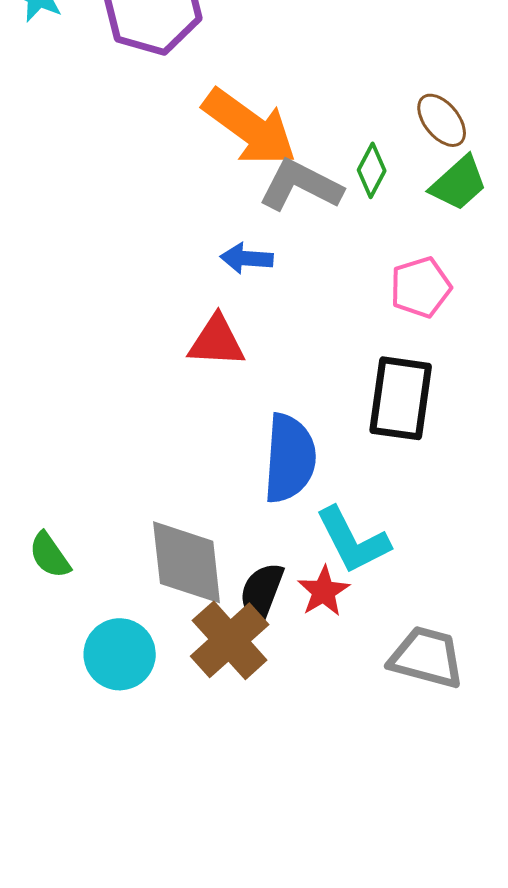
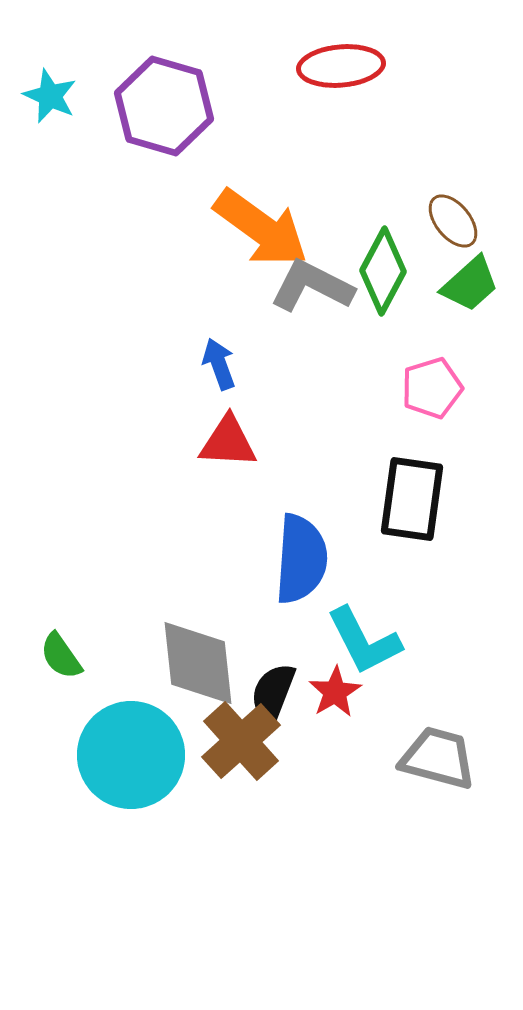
green diamond: (372, 170) -> (383, 271), size x1.6
blue arrow: (247, 258) -> (219, 364), moved, turned 66
cyan circle: (120, 654) -> (131, 755), size x1.5

